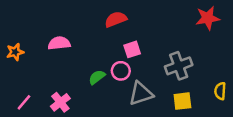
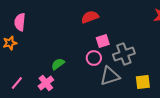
pink semicircle: (59, 43) -> (20, 22), moved, turned -78
gray cross: (179, 66) -> (124, 54), moved
green semicircle: (97, 77) -> (58, 64), moved

